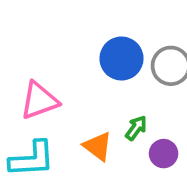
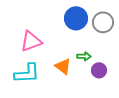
green arrow: (136, 128) -> (84, 56), turned 56

